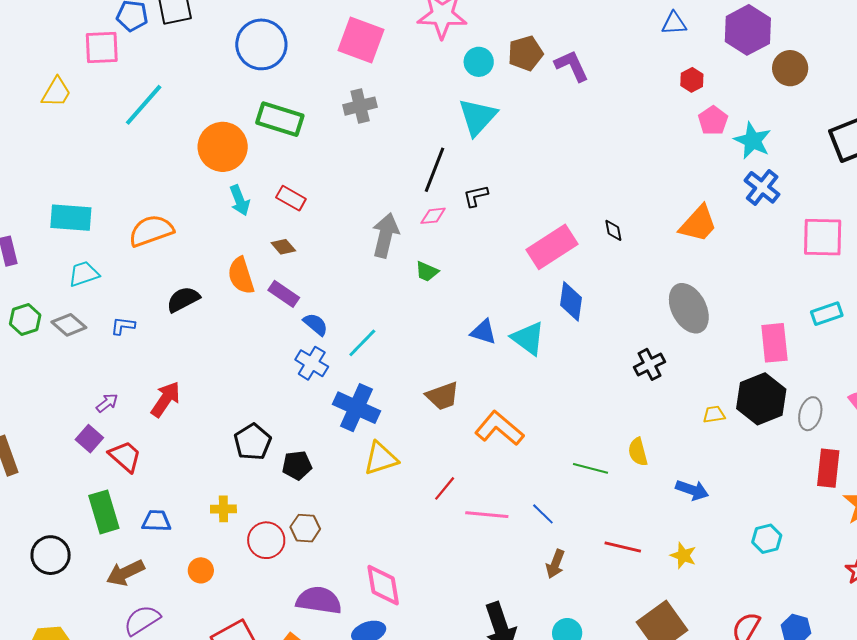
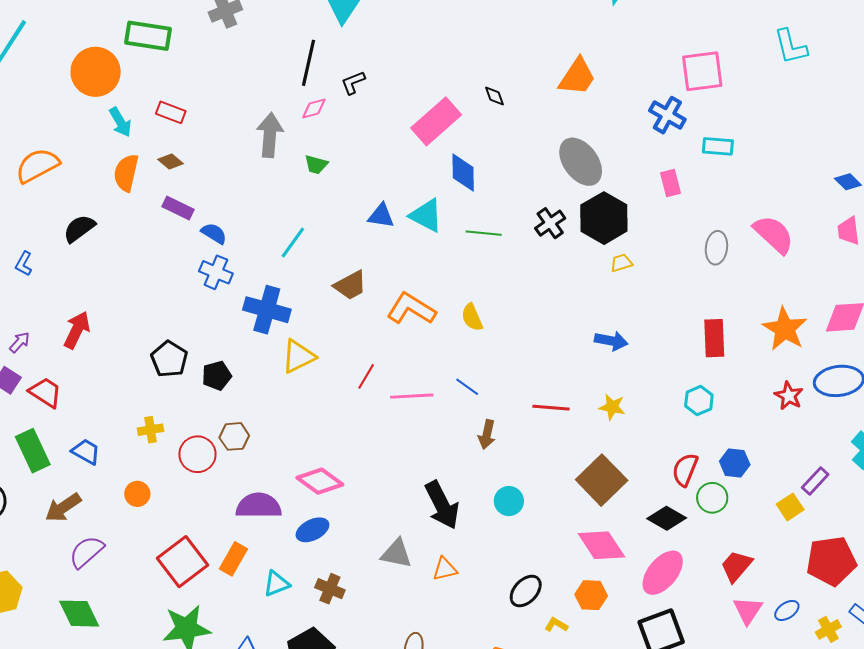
blue cross: (762, 187) -> (667, 115), moved
orange semicircle: (241, 276) -> (126, 173), moved, turned 39
cyan rectangle: (827, 314) -> (718, 146), turned 32
blue L-shape: (123, 326) -> (24, 264), turned -60
cyan line: (362, 343) -> (293, 242), moved
pink rectangle: (774, 343) -> (670, 183), size x0.7
black hexagon: (761, 399) -> (604, 218), moved
yellow semicircle: (638, 452) -> (472, 317), moved
green line: (591, 468) -> (484, 233), moved
red rectangle: (828, 468) -> (714, 338), moved
blue trapezoid: (156, 521) -> (86, 452), turned 36
cyan hexagon: (767, 539) -> (699, 400), moved
pink diamond: (383, 585) -> (320, 481), turned -36

